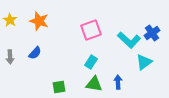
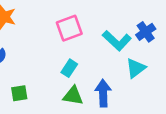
blue arrow: (118, 82) -> (103, 93), size x1.5
green square: (59, 87) -> (19, 93), moved

